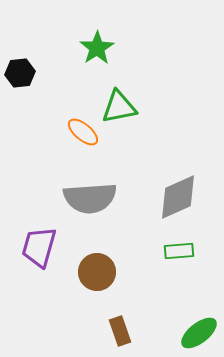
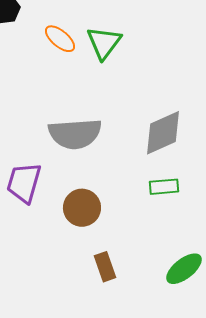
green triangle: (119, 107) -> (104, 43), turned -42
orange ellipse: (83, 132) -> (60, 39), moved

